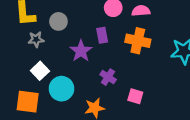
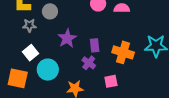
purple rectangle: (102, 35) -> (95, 45), moved
orange cross: (138, 41) -> (123, 52), moved
pink square: (135, 96) -> (111, 81), turned -32

